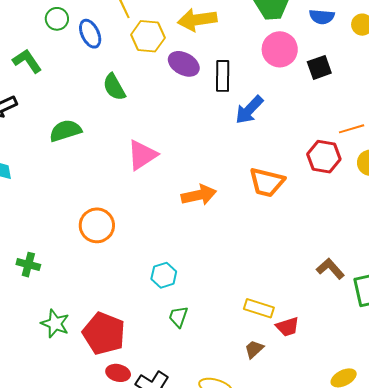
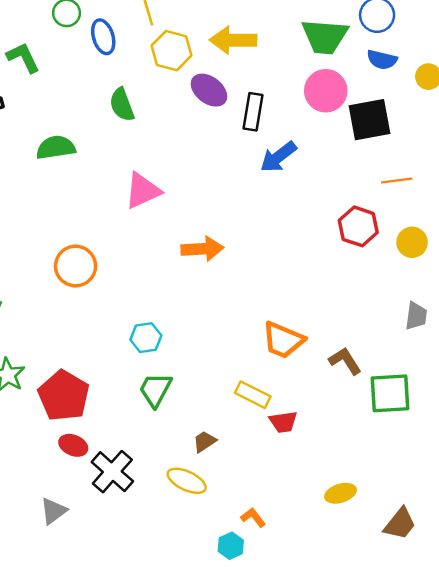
black square: (319, 67) -> (370, 120), size x1.5
orange line: (352, 129) -> (397, 181), moved
orange trapezoid: (267, 182) -> (283, 340), moved
green trapezoid: (178, 317) -> (155, 390), size x1.4
brown trapezoid: (254, 349) -> (205, 442), moved

